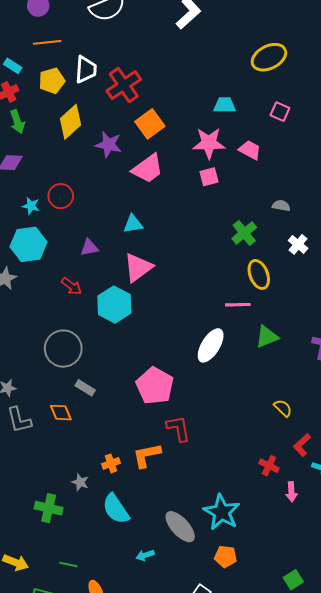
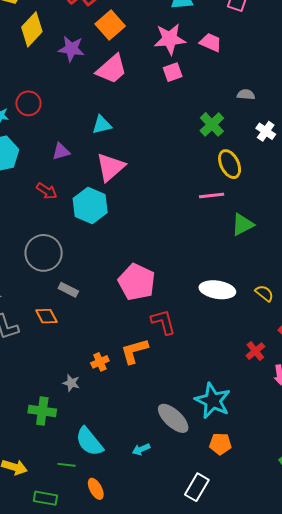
white ellipse: (211, 345) -> (217, 290), moved, turned 72
red cross: (269, 466) -> (255, 351), turned 30
cyan semicircle: (116, 509) -> (89, 442), moved

